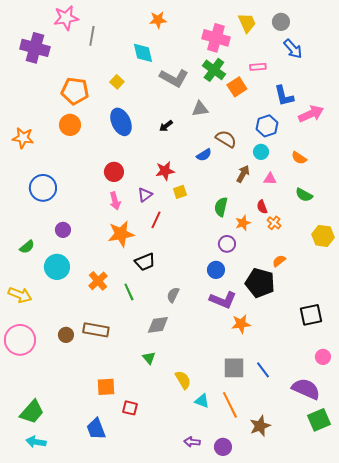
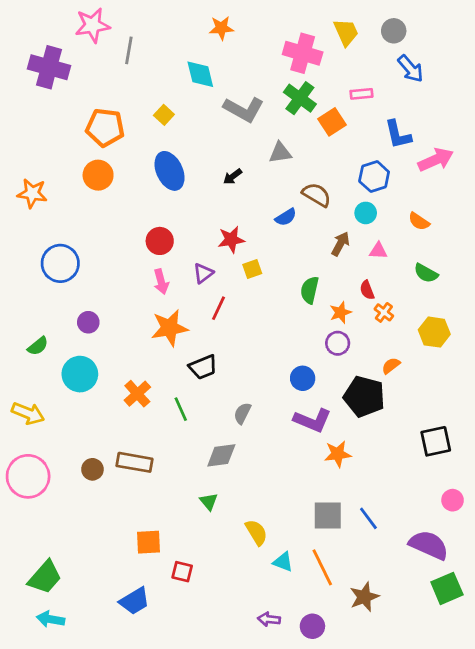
yellow hexagon: (323, 236) -> (434, 332), moved
purple circle: (227, 244) -> (338, 343), moved
blue trapezoid: (96, 429) -> (134, 601), turned -100

